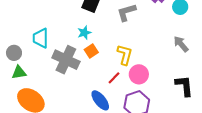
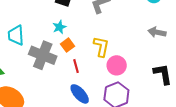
gray arrow: (181, 44) -> (157, 32), turned -36
red line: (114, 78) -> (76, 66), moved, turned -56

